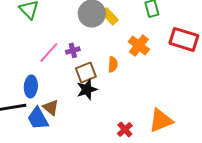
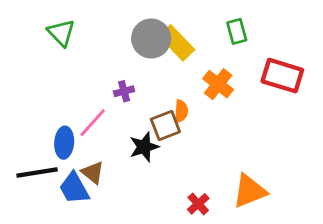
yellow rectangle: (110, 16) -> (177, 43), size x1.4
pink line: (49, 52) -> (93, 123), moved
brown square: (86, 72) -> (165, 125), moved

